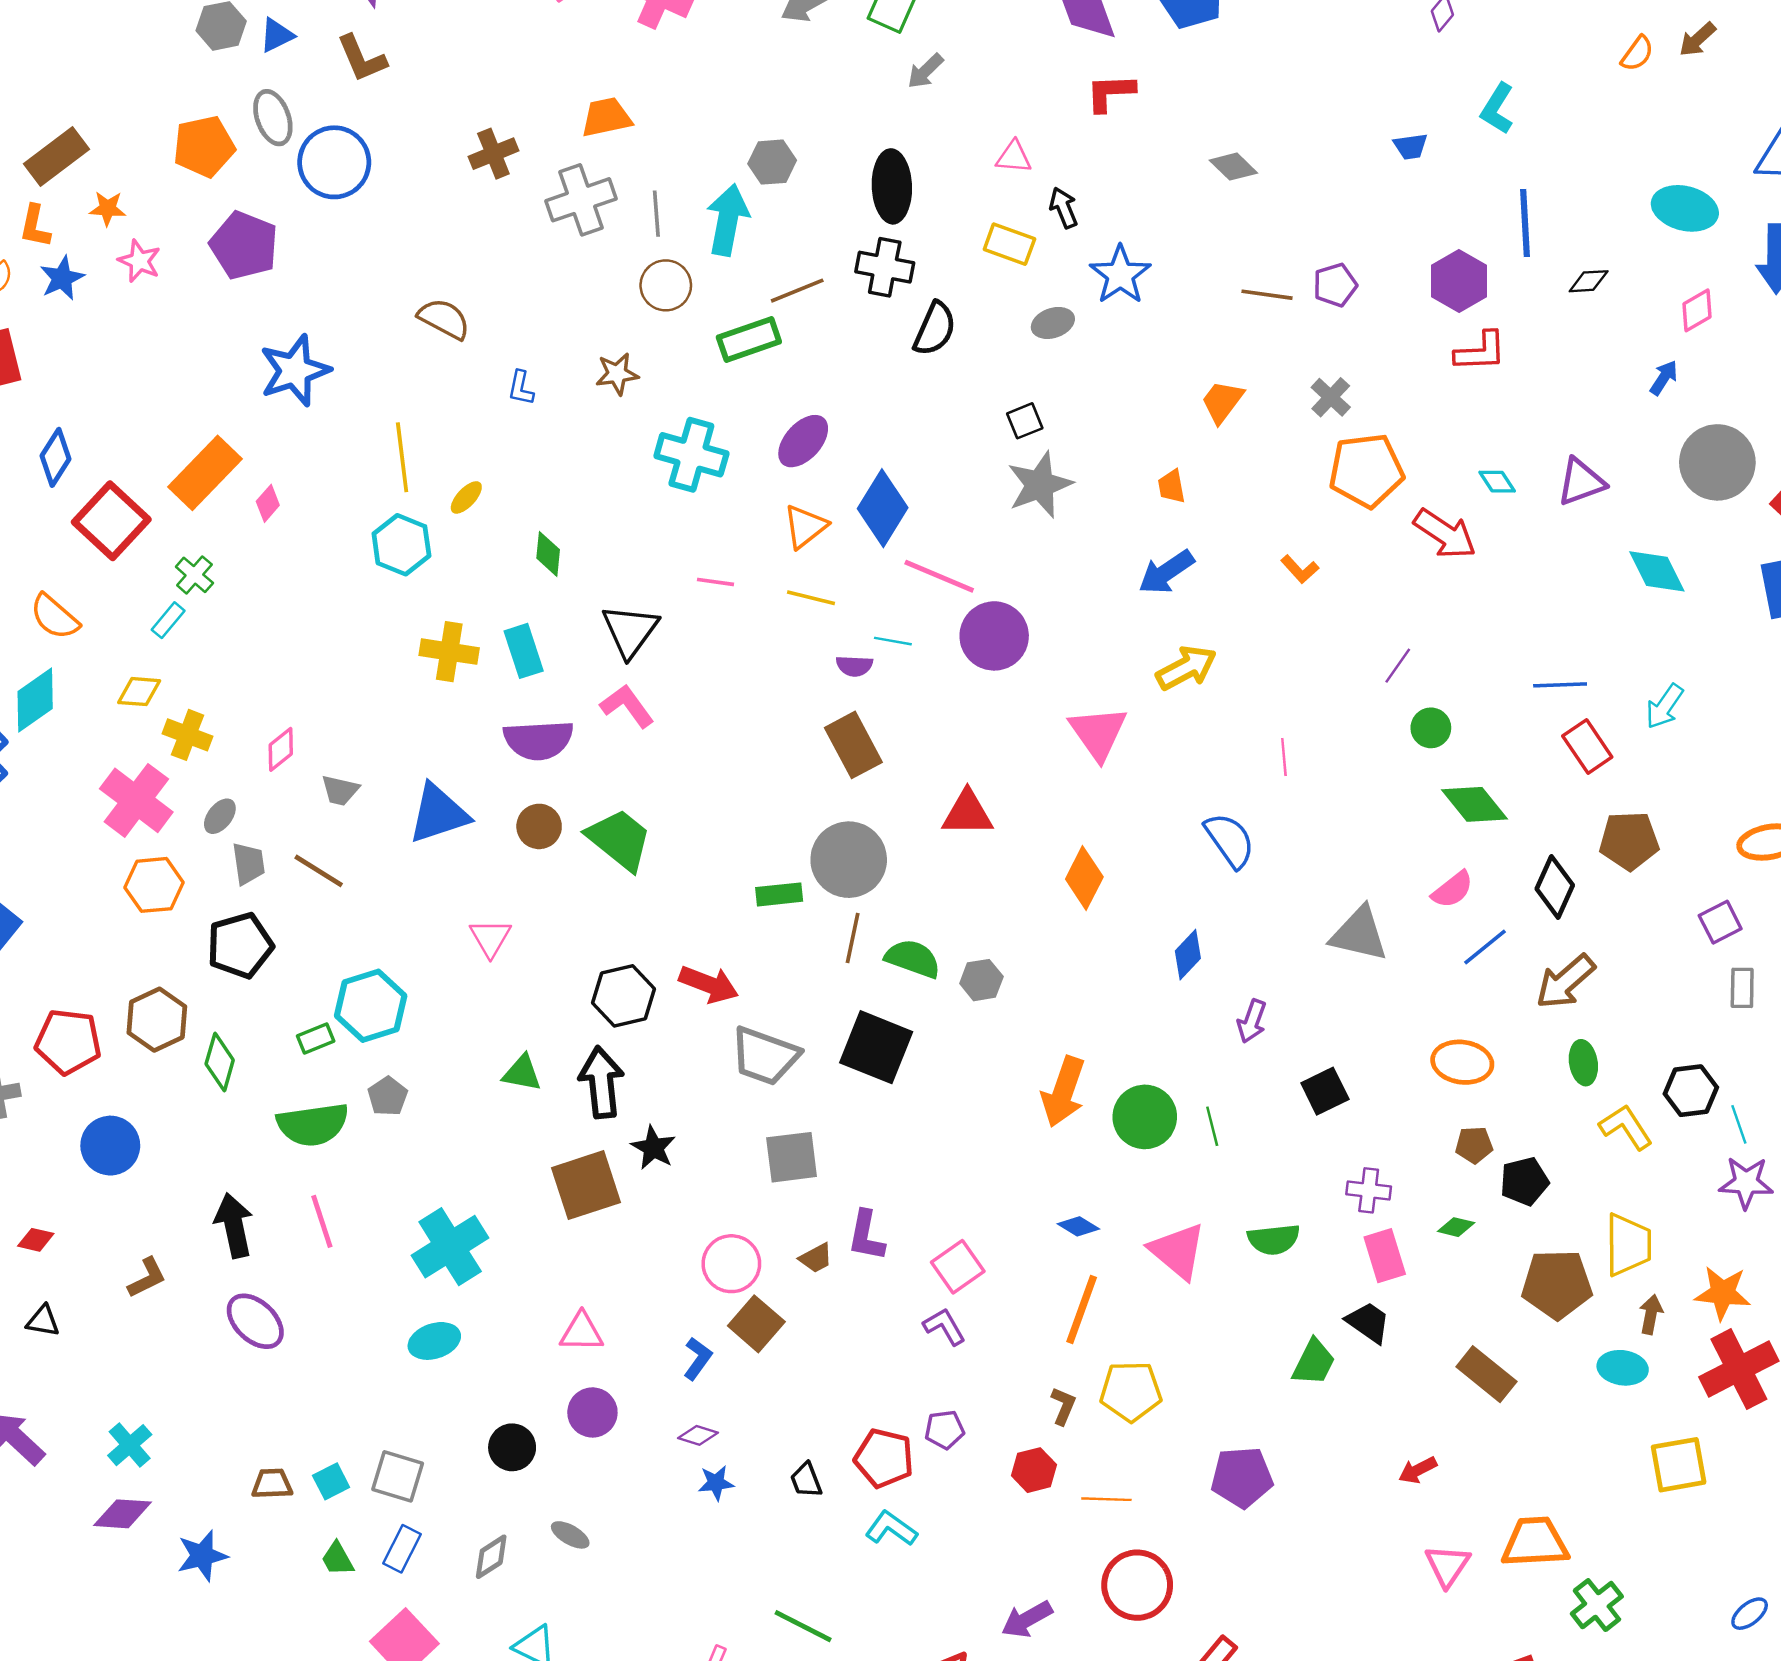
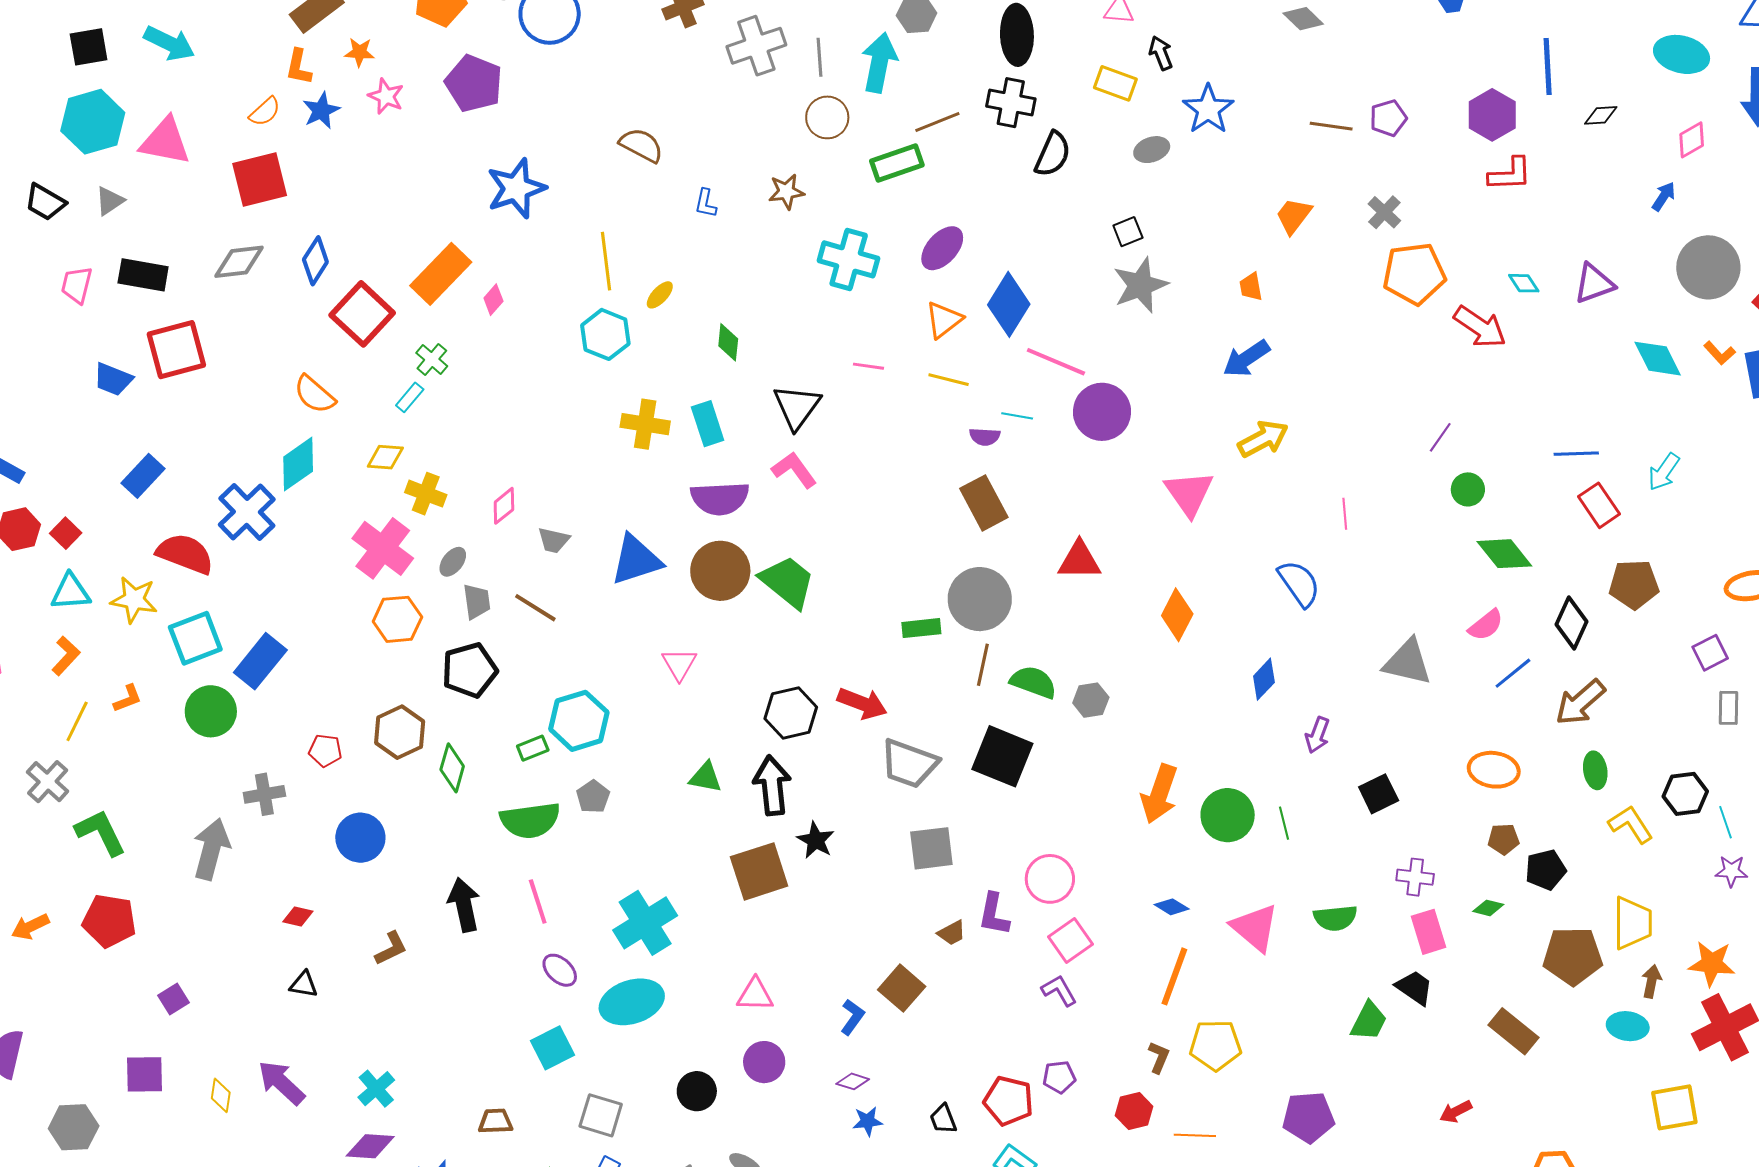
orange L-shape: (1300, 569) -> (1720, 353), moved
brown circle: (539, 826) -> (720, 571), size x1.6
red pentagon: (68, 1042) -> (325, 750), size x0.6
purple star: (1746, 1183) -> (1731, 871), size x0.7
pink circle: (731, 1264) -> (1050, 879), moved
purple ellipse: (255, 1321) -> (560, 970), moved, size x0.7
cyan ellipse: (434, 1341) -> (632, 1002), size x1.5
cyan square: (331, 1481) -> (553, 1048), moved, size x1.4

